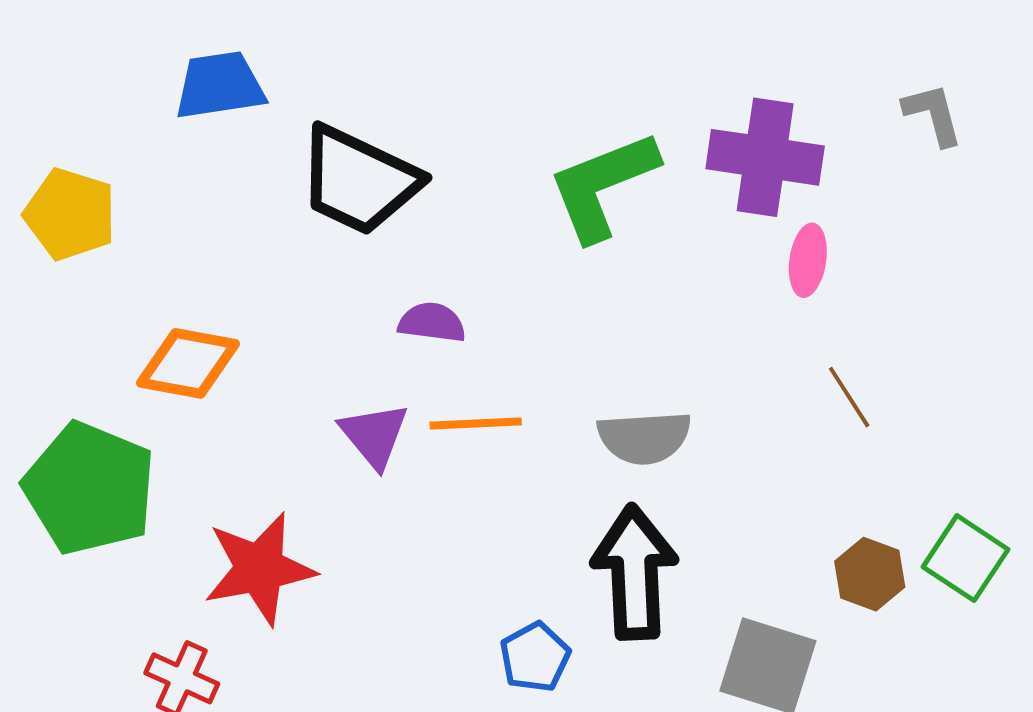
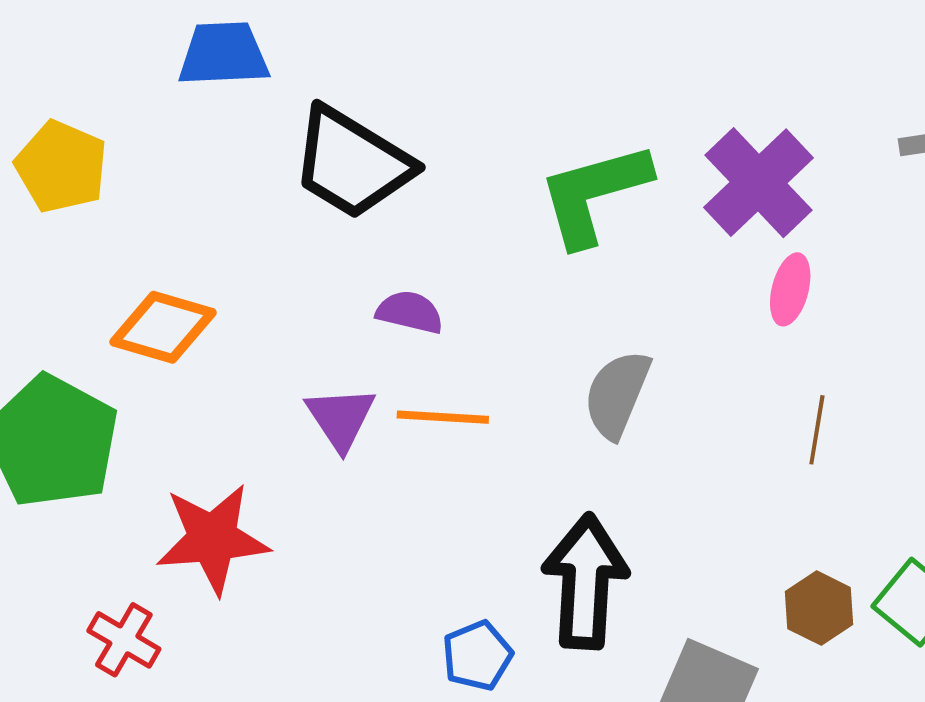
purple cross: (765, 157) -> (758, 183), turned 32
brown line: (849, 397) -> (817, 430), turned 36
gray semicircle: (644, 438) -> (617, 394), moved, turned 110

